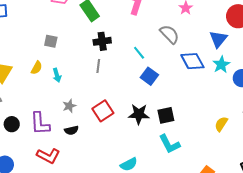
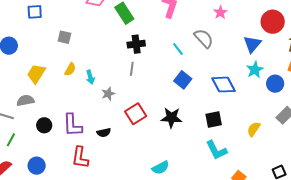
gray square: (51, 41) -> (64, 37), moved
cyan line: (139, 53) -> (178, 49), moved
blue diamond: (192, 61) -> (224, 85), moved
gray star: (69, 106) -> (108, 94), moved
black square: (166, 115) -> (214, 120), moved
cyan L-shape: (169, 144) -> (216, 150), moved
red L-shape: (48, 156) -> (80, 158), turned 70

